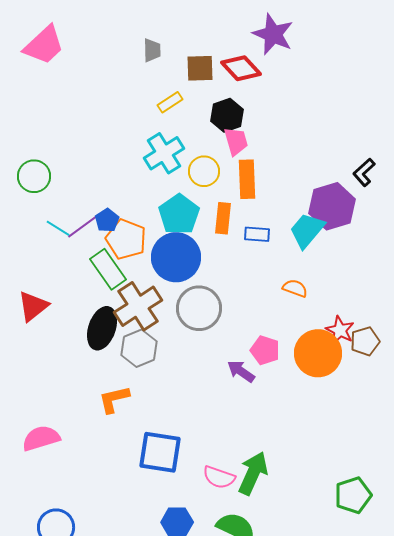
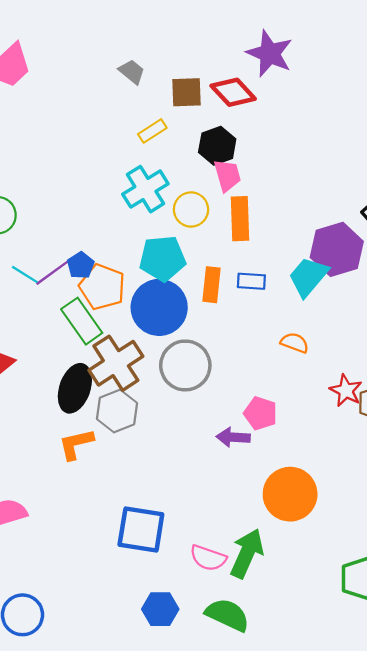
gray trapezoid: (152, 50) -> (132, 72), turned -50
cyan pentagon: (179, 214) -> (163, 258), turned 30
orange rectangle: (223, 218) -> (212, 285), moved
orange circle: (318, 353) -> (290, 494), moved
purple arrow: (241, 371) -> (233, 437), turned -32
orange L-shape: (114, 399) -> (76, 444), moved

